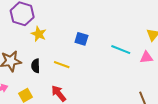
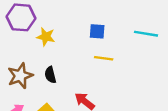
yellow line: (62, 65) -> (104, 58), moved

